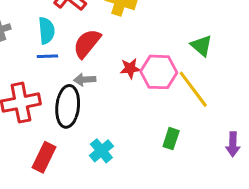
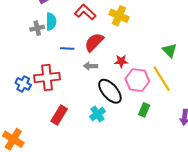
cyan semicircle: (46, 31) -> (51, 22), moved
pink hexagon: (159, 72) -> (137, 80), moved
black ellipse: (68, 106) -> (110, 91), moved, turned -52

